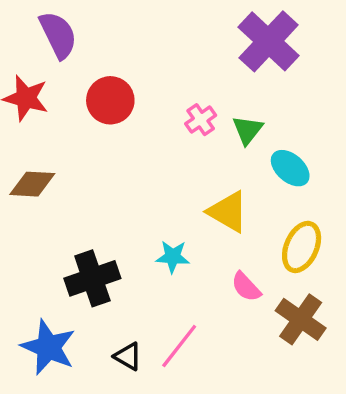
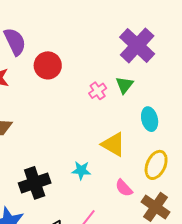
red circle: (110, 100) -> (48, 65), moved
green triangle: (247, 130) -> (124, 85), moved
cyan ellipse: (290, 168) -> (150, 119), turned 35

